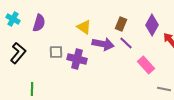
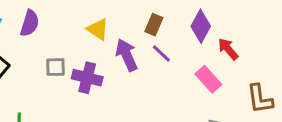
purple arrow: (103, 44) -> (127, 55), turned -125
pink rectangle: (146, 65) -> (208, 79), moved

